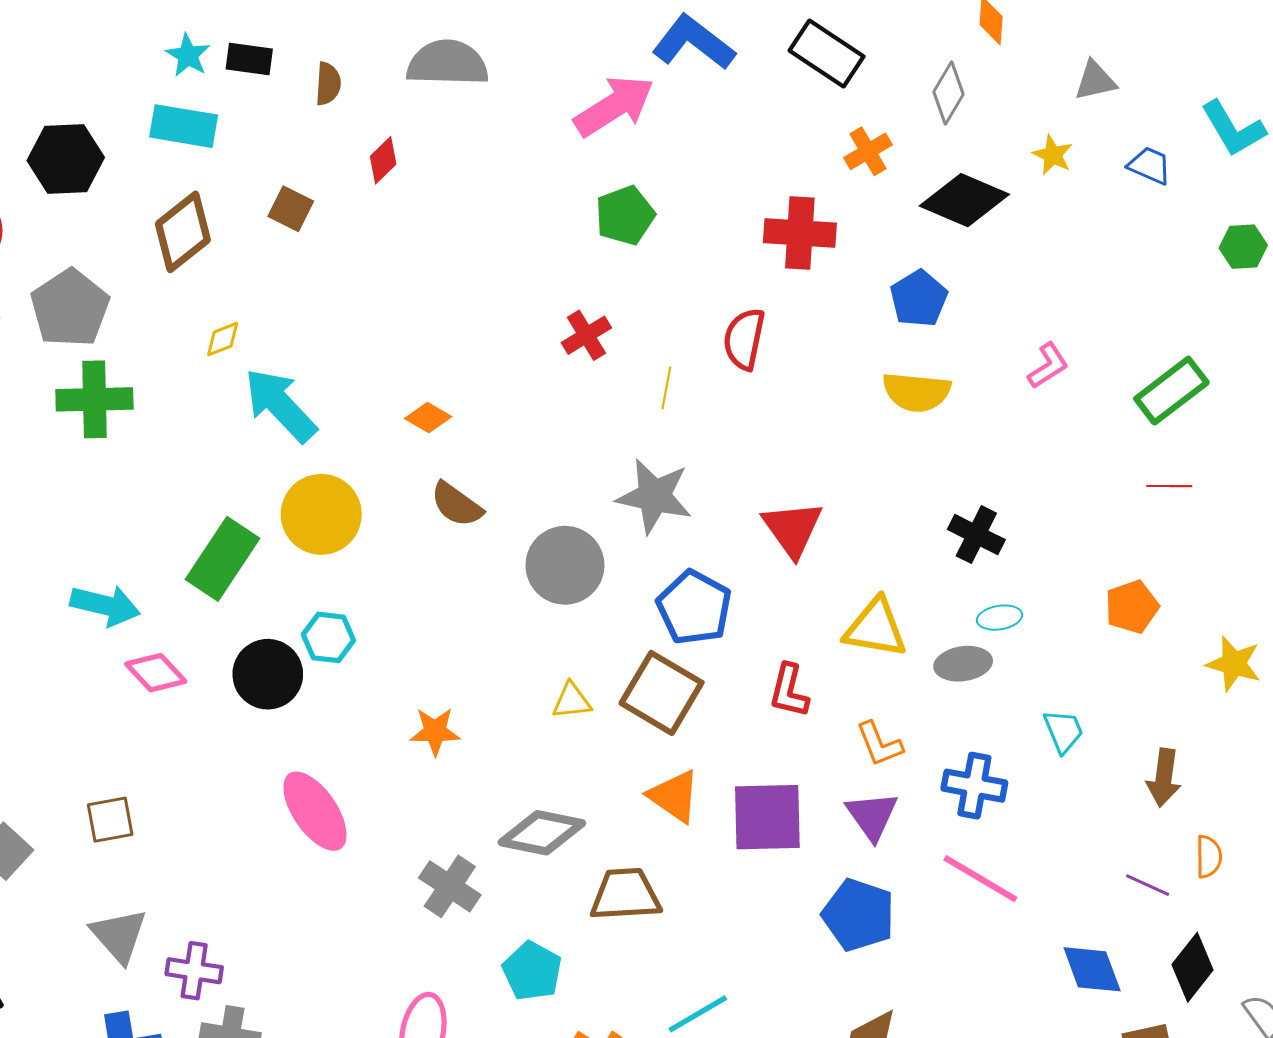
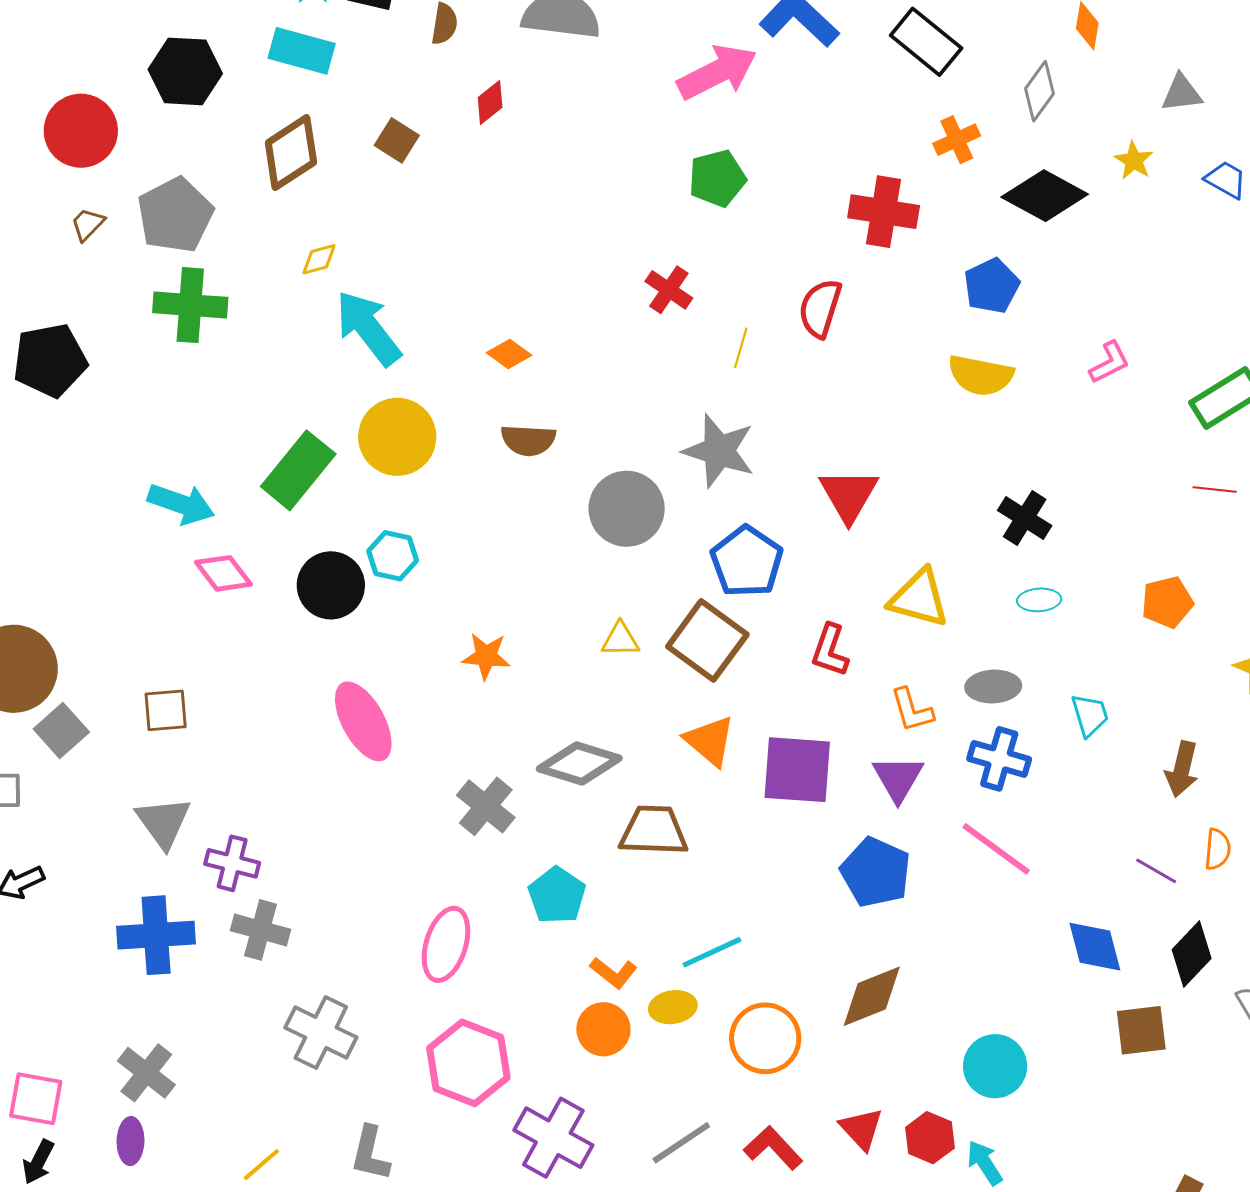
red cross: (586, 335) -> (669, 290), turned -30
brown semicircle: (457, 505) -> (528, 440), turned -38
gray ellipse: (963, 664) -> (993, 686), moved

